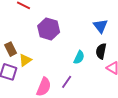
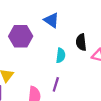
blue triangle: (100, 26) -> (51, 20), moved

